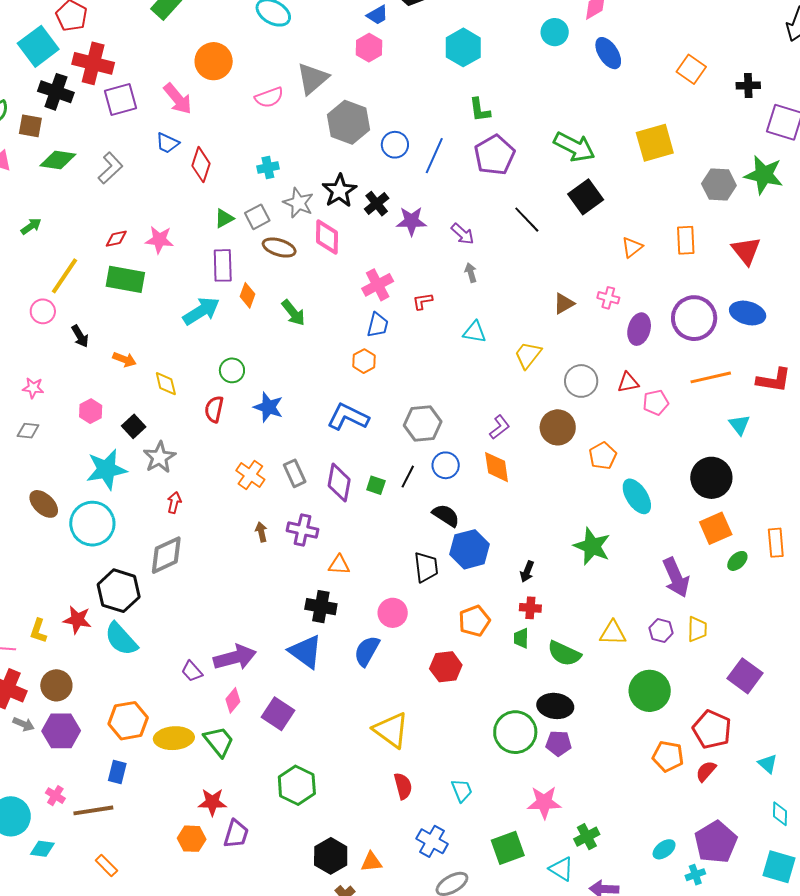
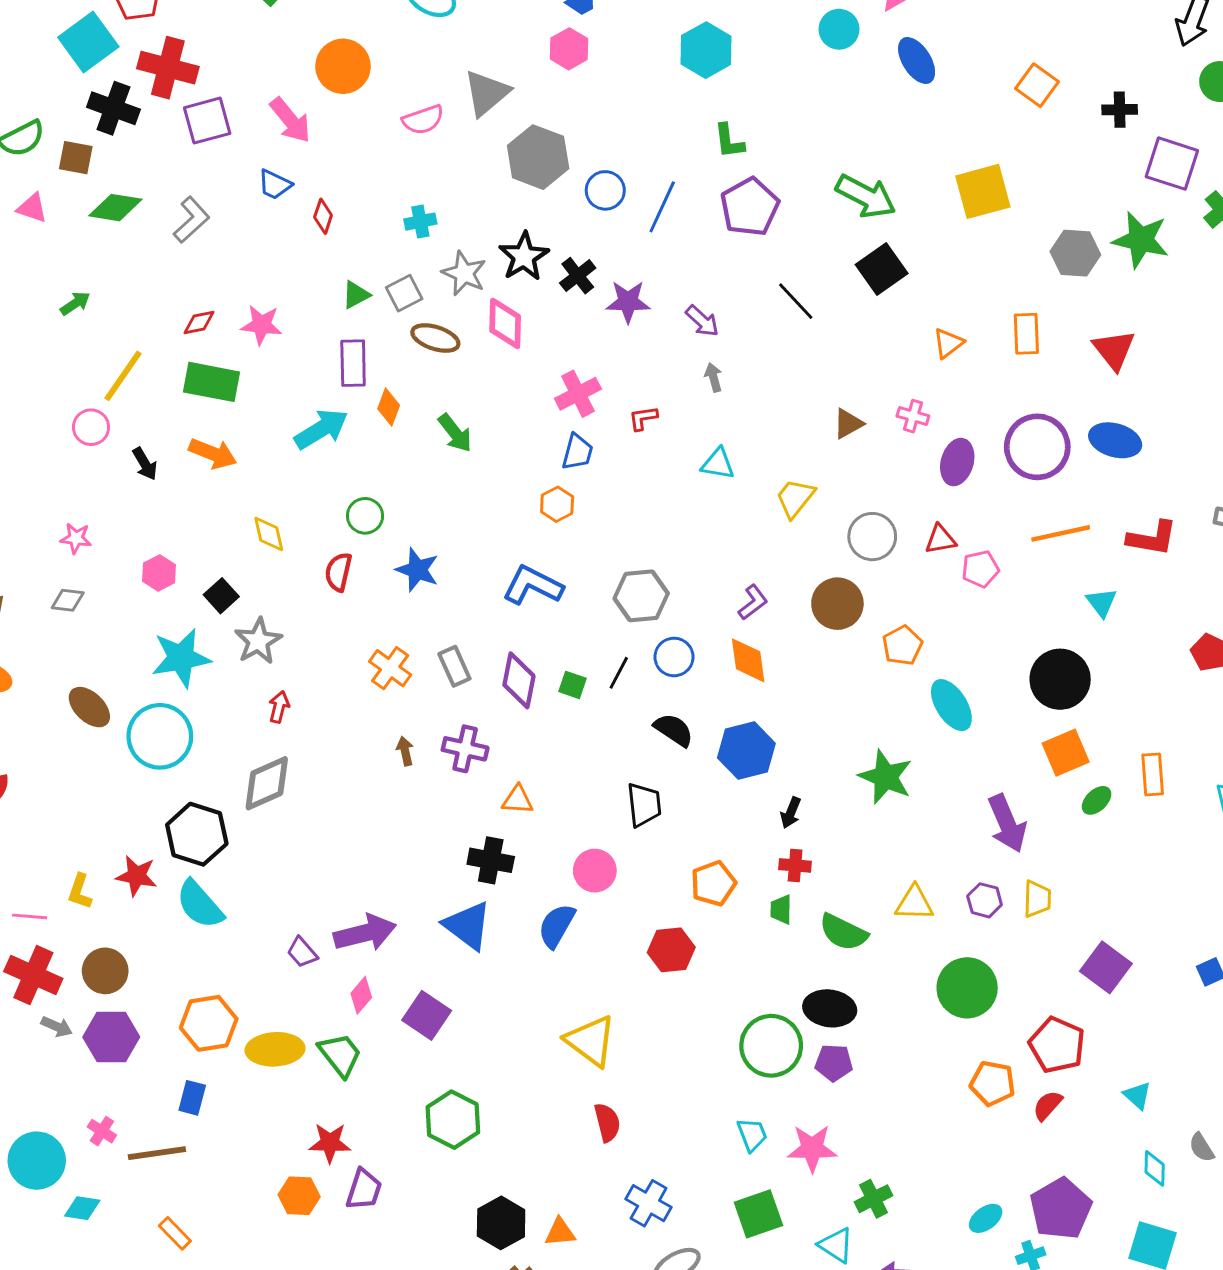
red diamond: (201, 165) -> (323, 216), size x0.7
orange arrow: (124, 359) -> (213, 453), moved, size x1.4
blue hexagon: (470, 549) -> (746, 751), moved
cyan trapezoid: (462, 790) -> (752, 1135), moved

